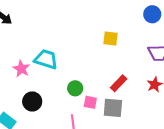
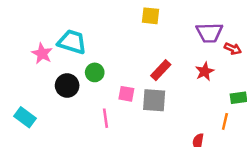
green circle: (75, 88) -> (95, 72), moved
black circle: (32, 101) -> (67, 85), moved

